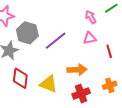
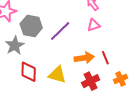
red line: (109, 51) -> (105, 58), moved
orange cross: (110, 85) -> (121, 79), moved

